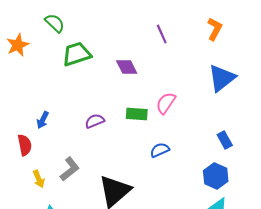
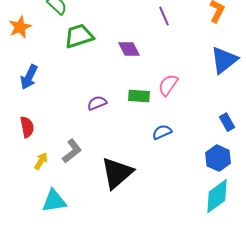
blue arrow: (43, 120) -> (29, 77), moved, size x1.4
yellow arrow: (39, 179) -> (41, 161), turned -126

